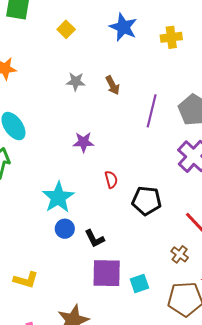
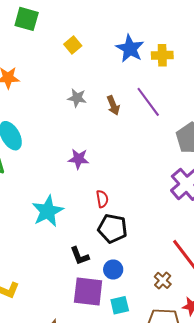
yellow cross: (171, 37) -> (162, 55), moved
purple line: (152, 111) -> (148, 102), moved, turned -56
black pentagon: (147, 201) -> (112, 228), moved
blue circle: (65, 229) -> (113, 269), moved

